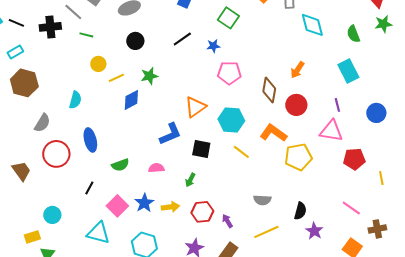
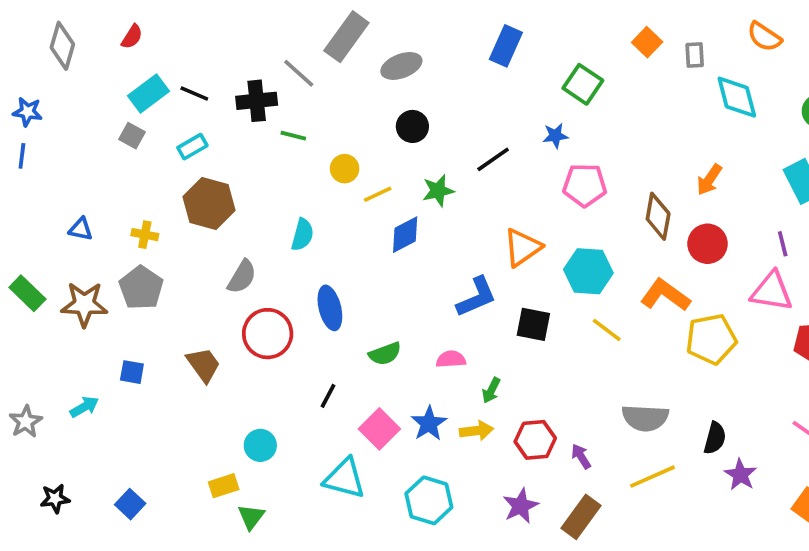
green line: (86, 35) -> (293, 136), moved
black line: (182, 39) -> (493, 159), moved
green arrow: (190, 180) -> (491, 390), moved
gray semicircle: (262, 200) -> (645, 418), size x1.4

